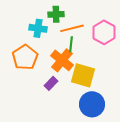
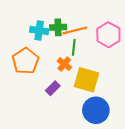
green cross: (56, 14) -> (58, 27), moved
orange cross: (62, 60) -> (64, 64), size x0.6

